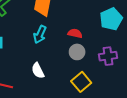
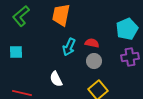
cyan arrow: (40, 34) -> (69, 47), moved
purple cross: (108, 56) -> (130, 57), moved

